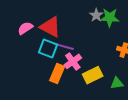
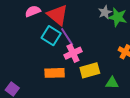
purple line: (64, 46) -> (67, 37), turned 30
orange rectangle: (57, 73) -> (55, 73), moved, turned 54

